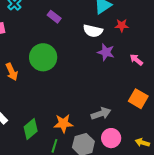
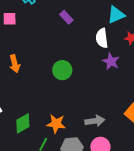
white semicircle: (93, 31) -> (102, 38), turned 60
green circle: (43, 57) -> (62, 70), moved, size x0.7

